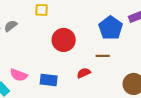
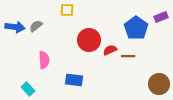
red semicircle: (84, 73) -> (110, 50), moved
pink semicircle: (19, 75) -> (44, 60), moved, turned -114

